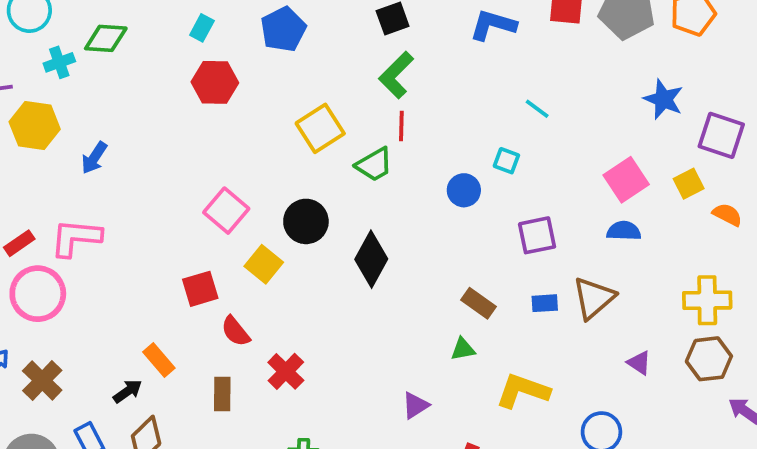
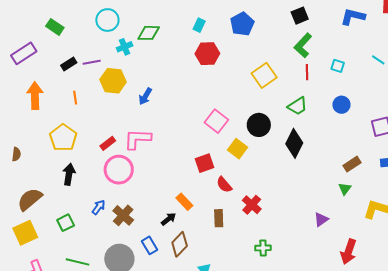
cyan square: (506, 161) -> (338, 66), moved
green trapezoid: (374, 165) -> (297, 106), moved
brown rectangle: (479, 303) -> (352, 164), turned -66
green triangle: (463, 349) -> (345, 189), turned -40

